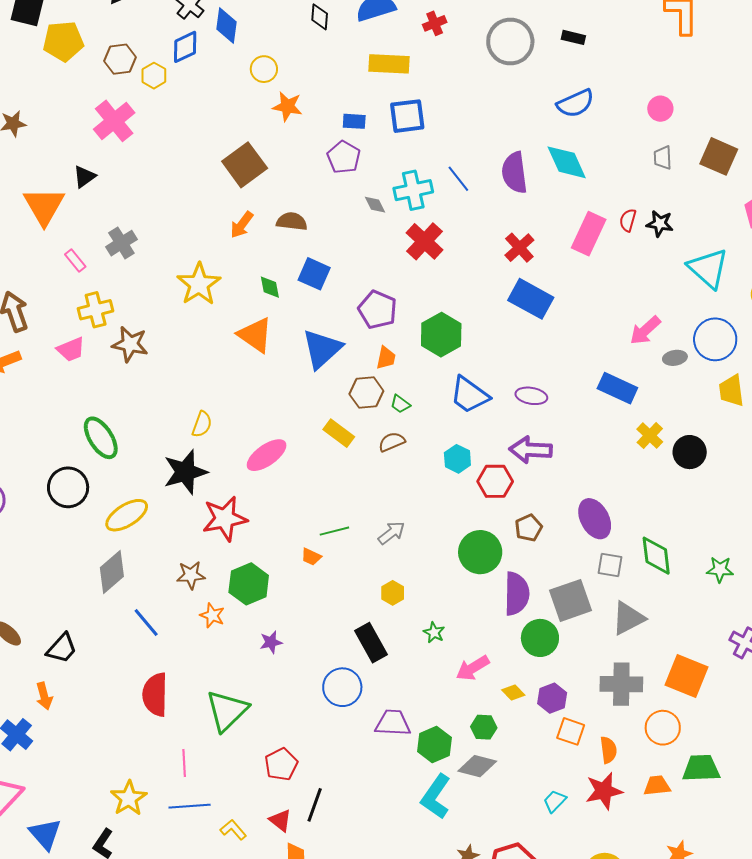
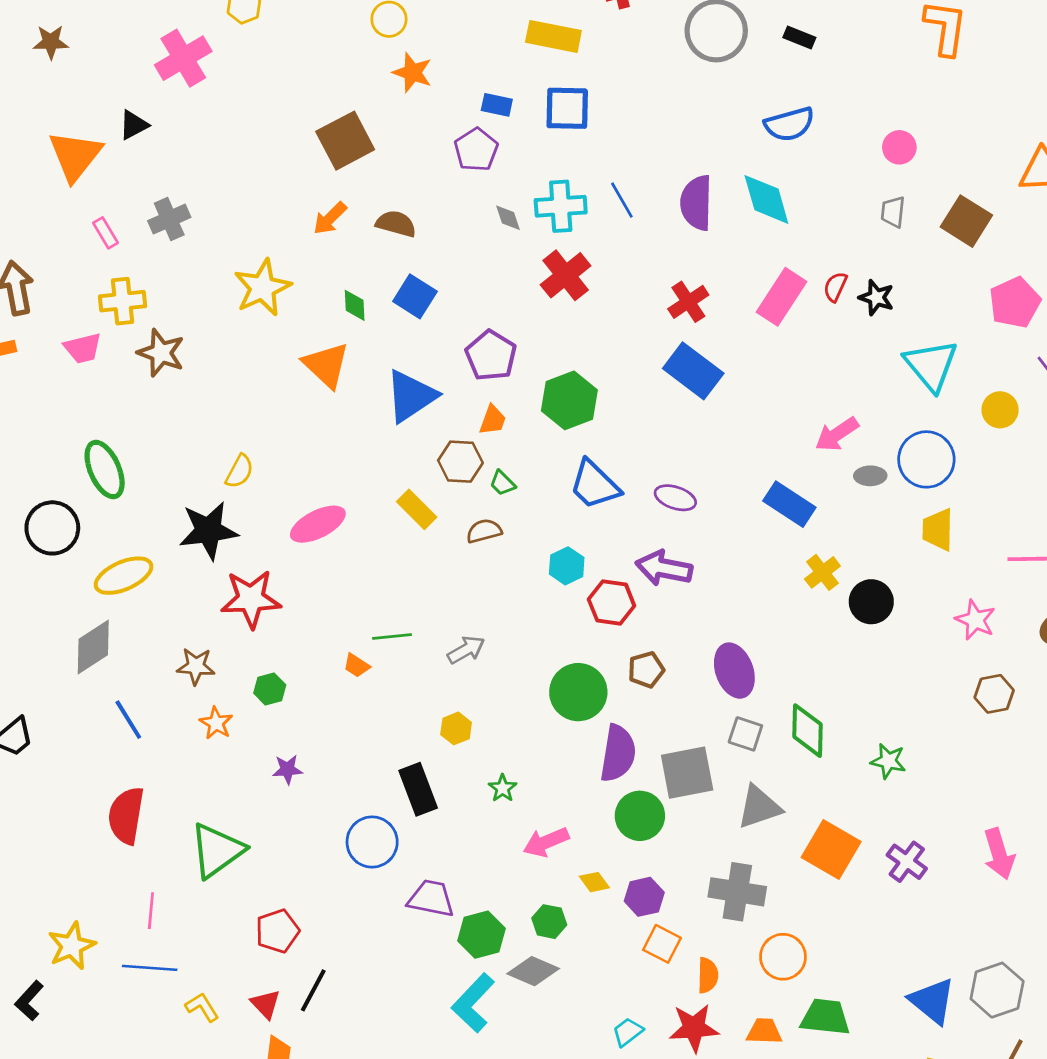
green hexagon: (249, 584) -> (270, 689), size x0.6
orange square: (686, 676) -> (831, 849), moved

